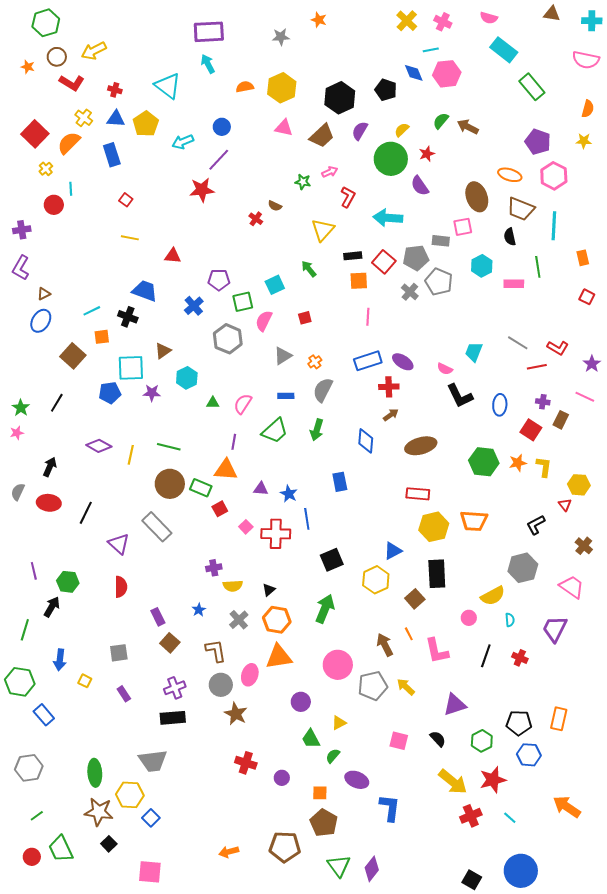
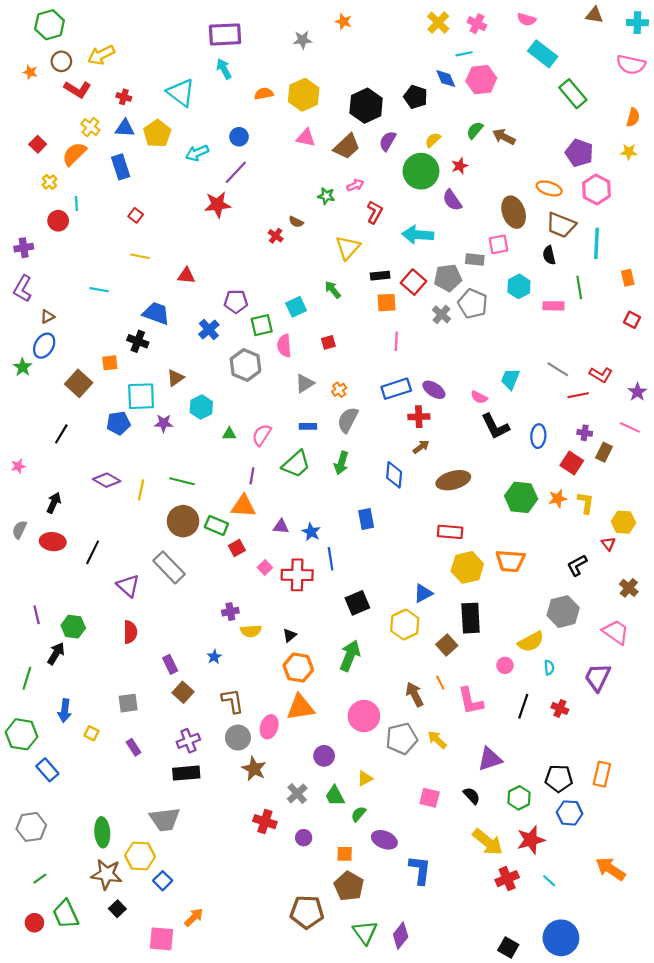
red square: (35, 134) -> (38, 144), size x0.6
cyan line: (92, 311) -> (99, 290), moved, turned 36
pink semicircle: (264, 321) -> (284, 346), turned -30
green star: (21, 408) -> (23, 367), moved
gray cross: (239, 620) -> (297, 794), moved
orange arrow: (229, 852) -> (194, 917), moved, turned 150

